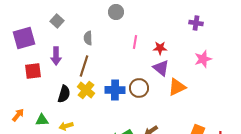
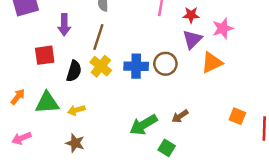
pink star: (203, 59) -> (223, 28), moved
purple triangle: (161, 68) -> (192, 39), turned 36
red square: (33, 71) -> (45, 55), moved
green triangle: (42, 120) -> (47, 103), size x1.5

